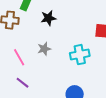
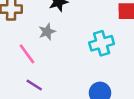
gray star: (44, 49) -> (47, 32), moved

